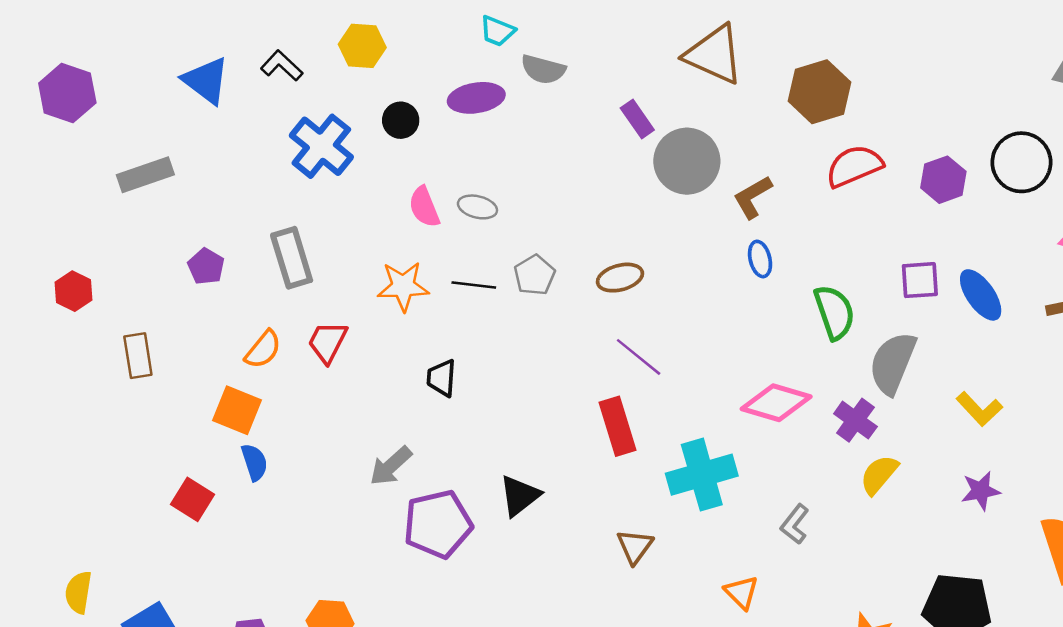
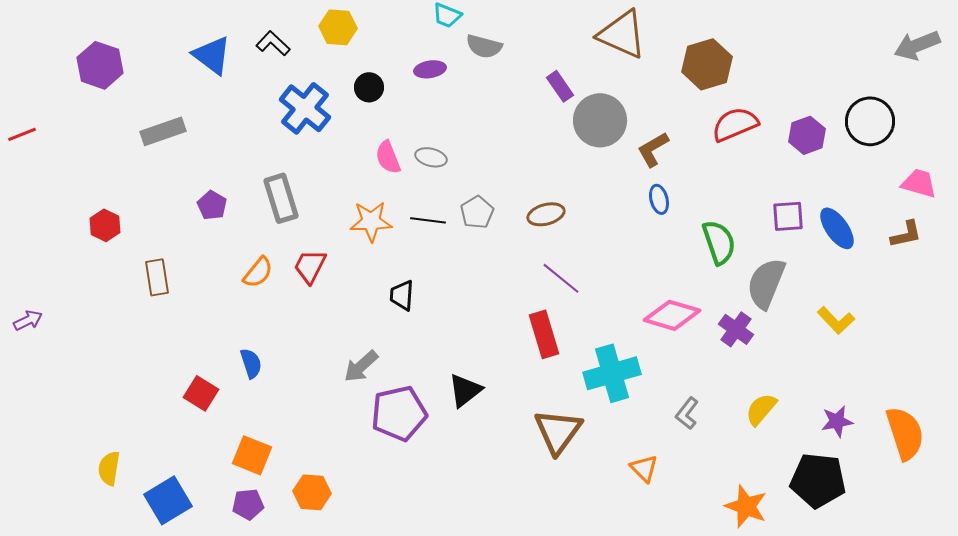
purple ellipse: (476, 98) -> (430, 69), size x0.7
orange square: (237, 410) -> (252, 455), moved
yellow semicircle: (879, 475) -> (761, 409), moved
purple star: (981, 491) -> (837, 421), moved
brown triangle: (635, 546) -> (558, 431), size x1.6

